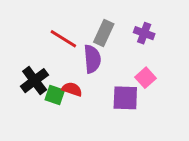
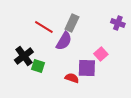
purple cross: (144, 33) -> (118, 23), moved
purple semicircle: (92, 59) -> (64, 41), turned 36
red semicircle: (72, 89) -> (72, 78), moved

